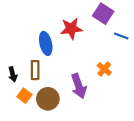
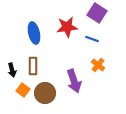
blue line: (121, 36) -> (92, 39), moved
blue ellipse: (46, 43) -> (34, 33), moved

